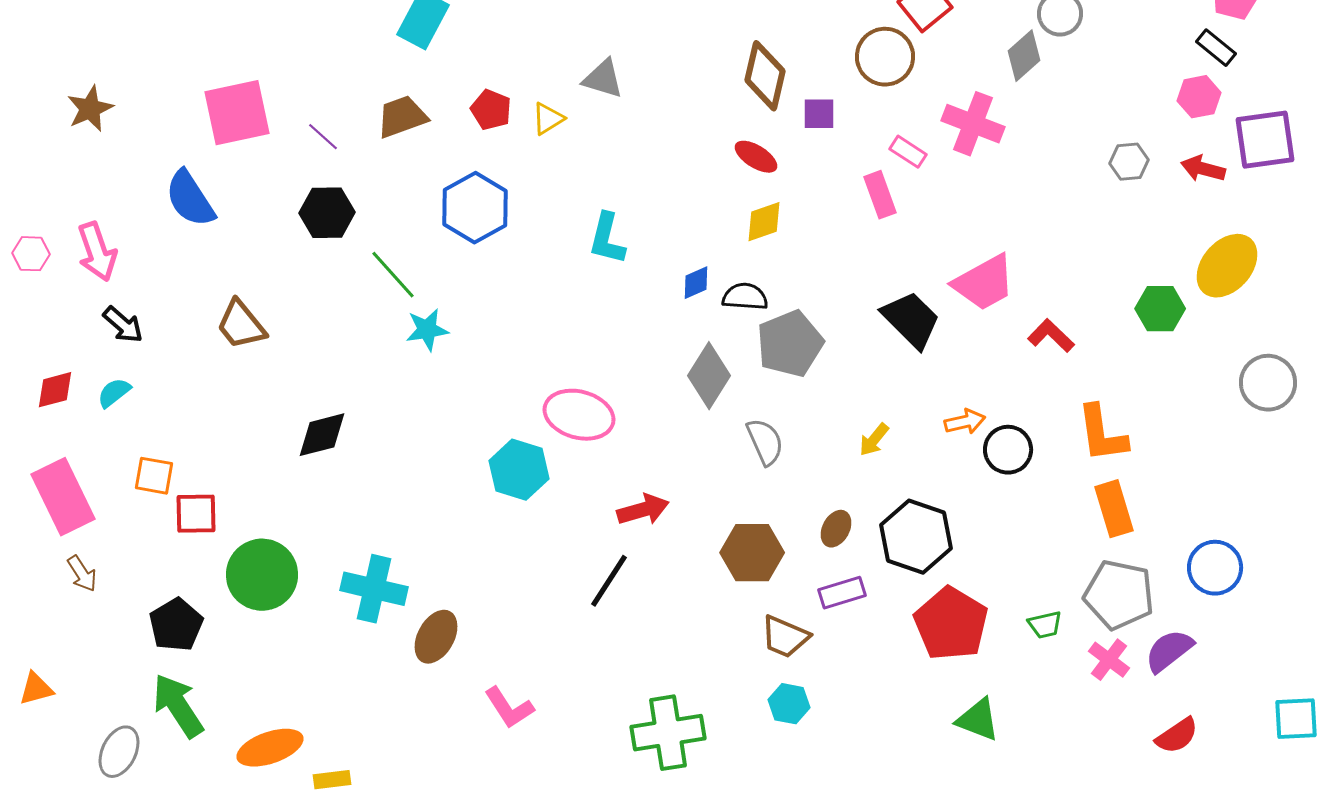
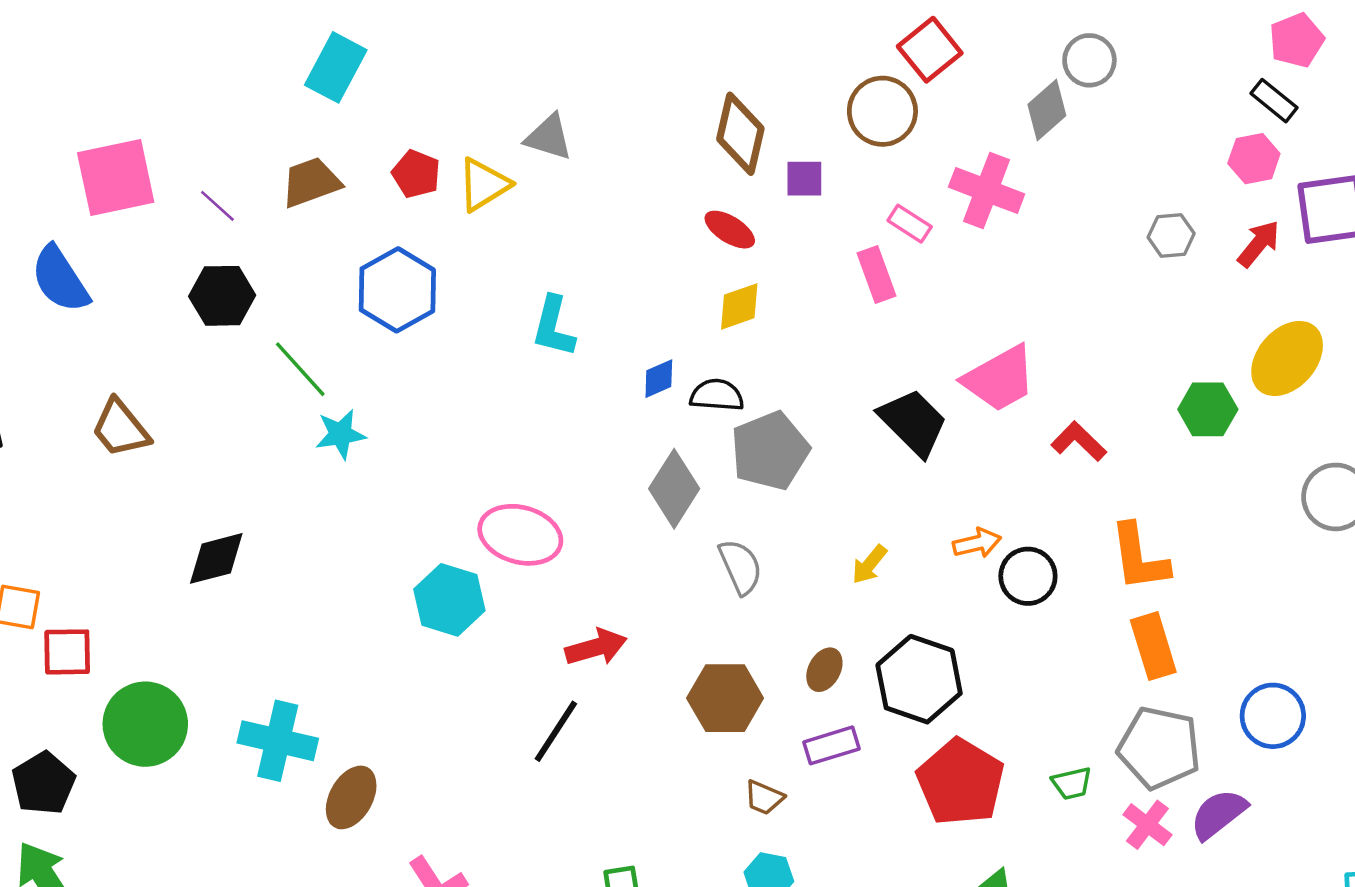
yellow triangle: (548, 119) -> (484, 185), size x1.4
red arrow: (1203, 169) -> (1259, 244), turned 114
brown trapezoid: (785, 637) -> (764, 797), size x0.7

